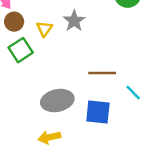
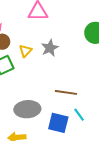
cyan line: (133, 93) -> (79, 115), moved

